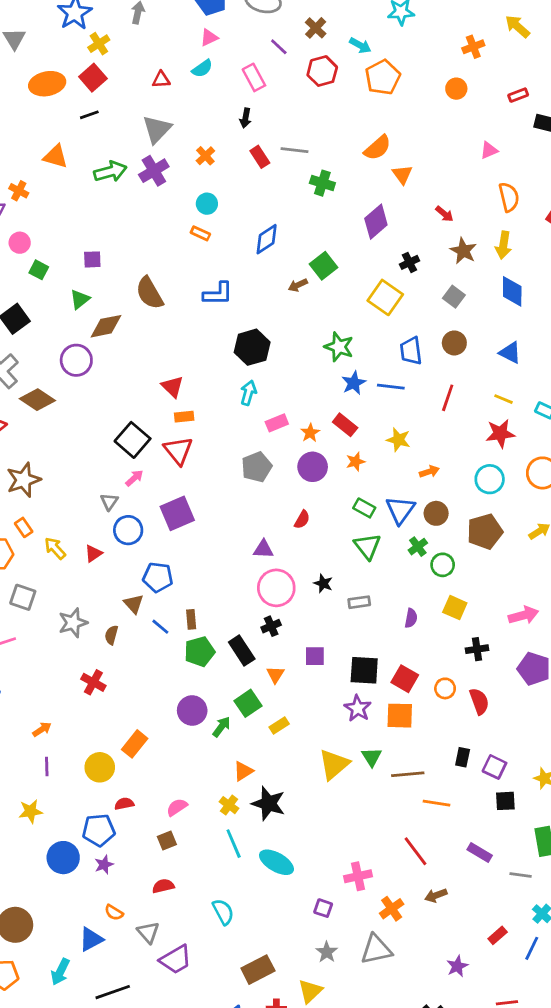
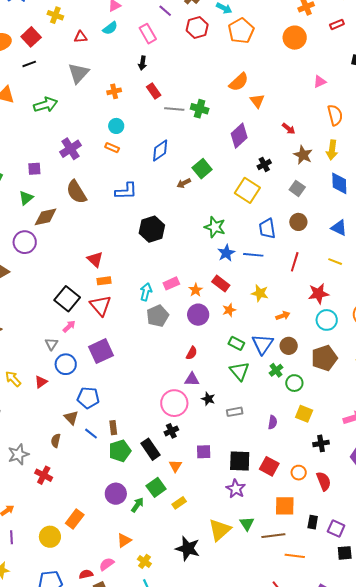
yellow cross: (99, 44) -> (55, 15), moved, turned -35
orange circle: (456, 89) -> (295, 38), size x1.5
red rectangle: (518, 95) -> (337, 24), moved
gray line: (295, 150) -> (174, 109), moved
orange cross: (205, 156) -> (114, 91), turned 32
purple cross: (154, 171) -> (71, 149), moved
cyan arrow: (248, 393) -> (146, 292), moved
red star: (500, 433) -> (318, 294), moved
purple triangle: (263, 549) -> (192, 379), moved
gray star: (73, 623) -> (18, 454), moved
orange square: (400, 716) -> (285, 506), moved
orange triangle: (243, 771) -> (124, 540), moved
black star: (268, 803) -> (188, 548), moved
red semicircle: (124, 804) -> (86, 574), moved

